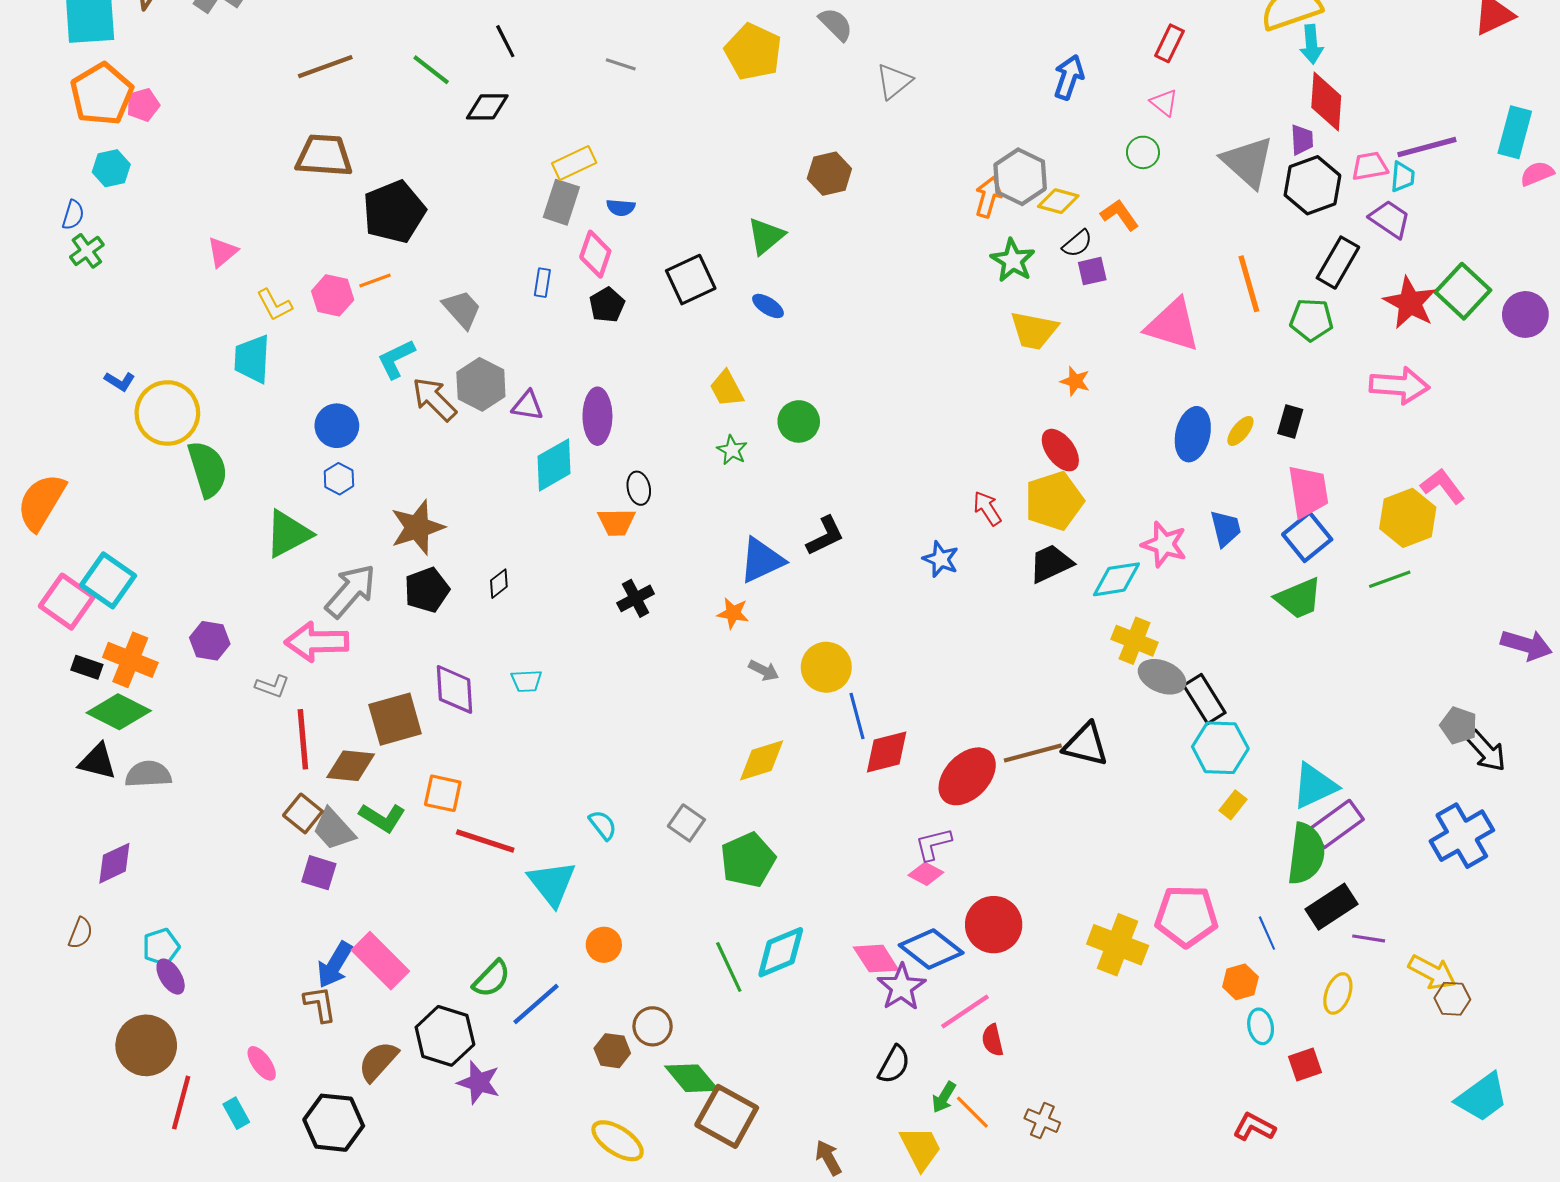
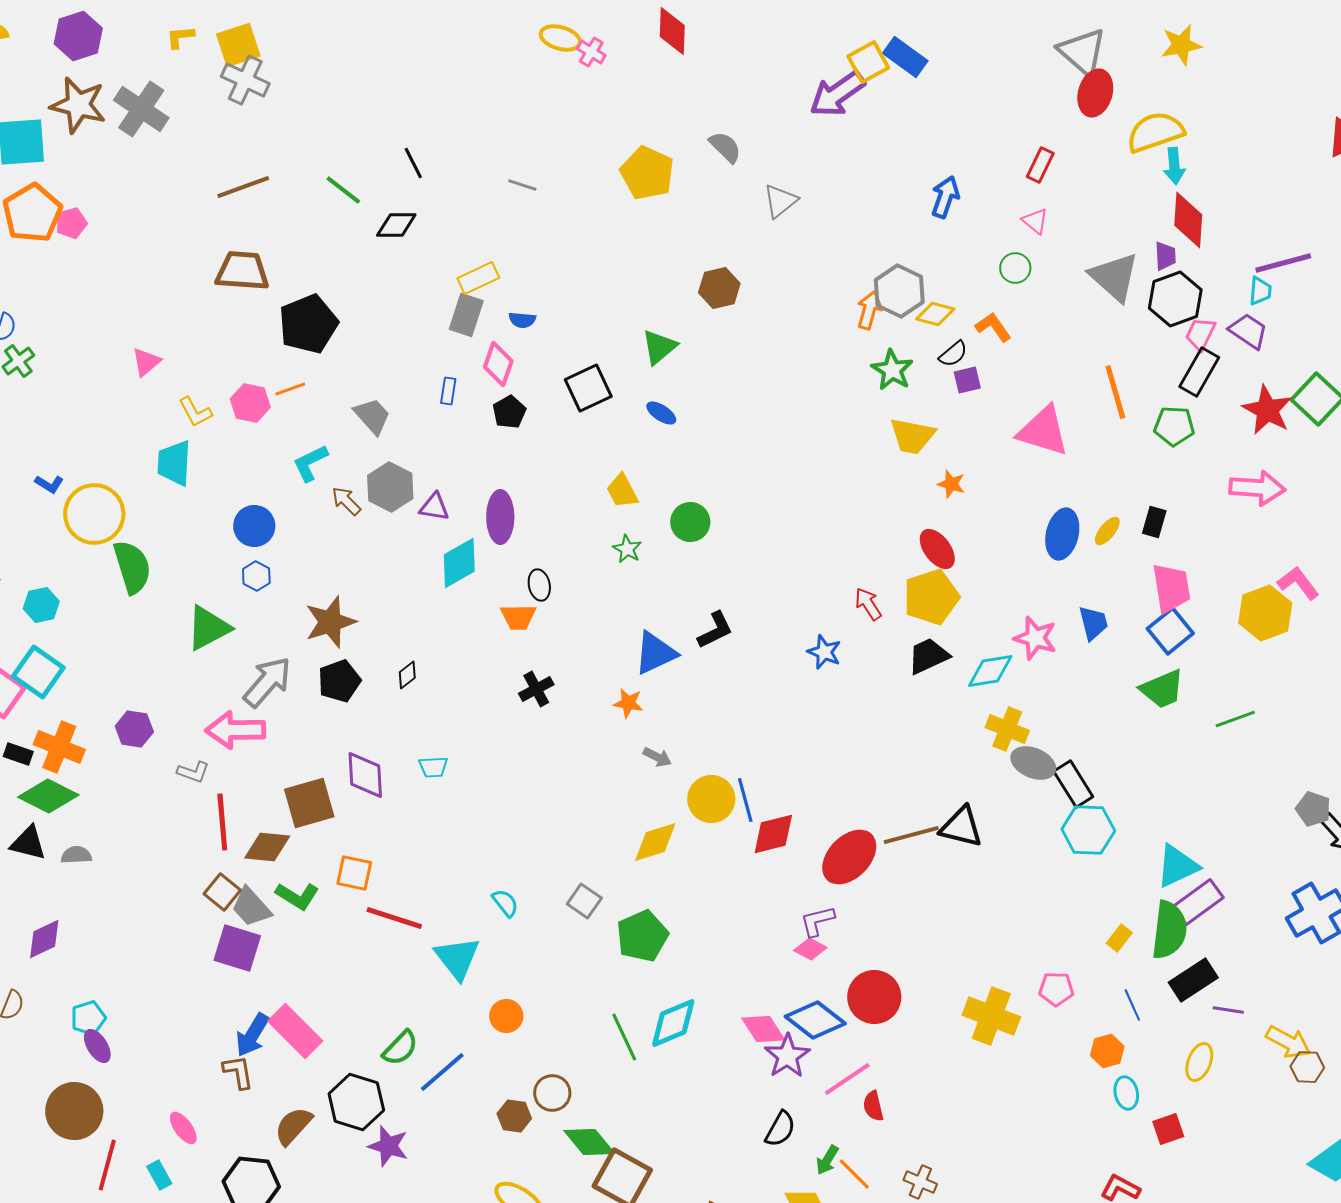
pink trapezoid: (1370, 166) -> (1200, 334), moved, turned -54
cyan hexagon: (111, 168) -> (41, 605), moved
brown arrow: (434, 399) -> (346, 501), size x0.7
green line: (1390, 579) -> (1235, 719), moved
yellow circle: (826, 667) -> (711, 799), moved
gray semicircle: (148, 774) -> (76, 855), size x0.7
yellow rectangle: (1233, 805) -> (1119, 938), moved
purple square: (319, 873) -> (237, 948), size x1.4
pink pentagon: (1186, 916) -> (1056, 989), size x0.6

